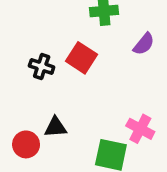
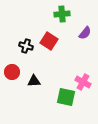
red circle: (26, 144) -> (12, 72), moved

